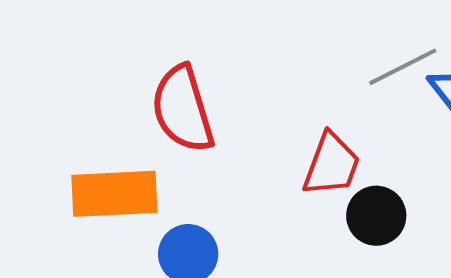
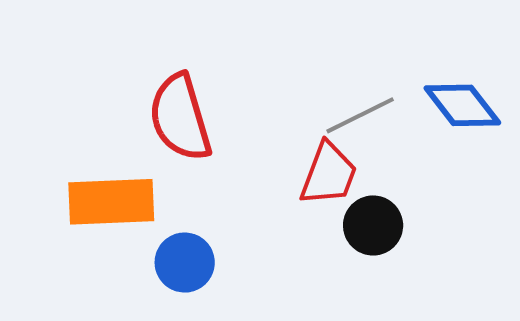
gray line: (403, 67) -> (360, 115), moved

